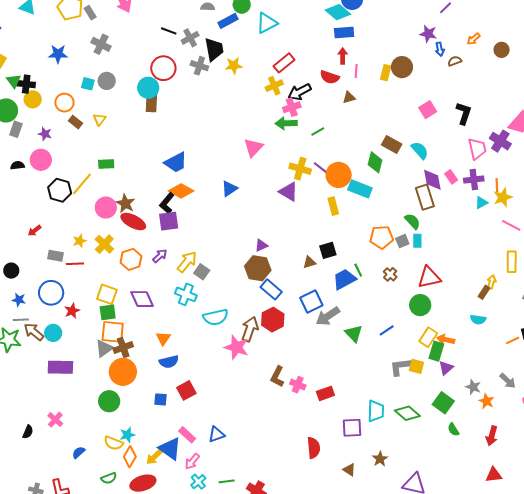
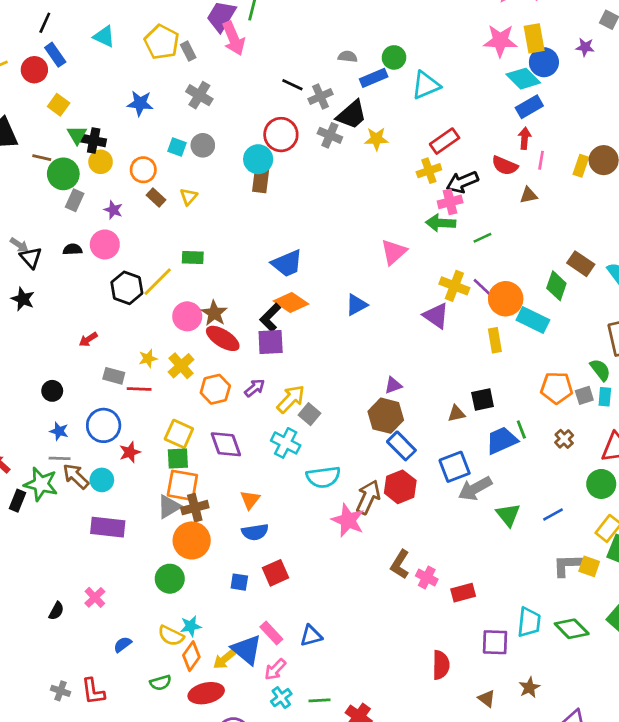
blue rectangle: (344, 32) -> (529, 107), turned -30
black trapezoid: (214, 49) -> (352, 115), turned 55

